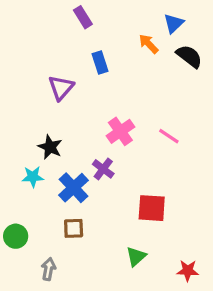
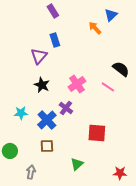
black semicircle: (189, 56) -> (121, 69), moved
blue rectangle: (100, 63) -> (55, 40), moved
black star: (50, 147) -> (42, 85), moved
green triangle: (136, 257) -> (77, 164), moved

